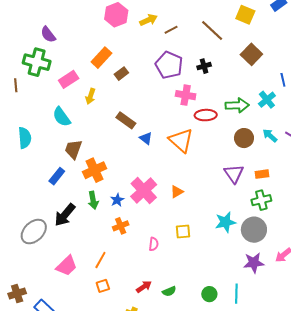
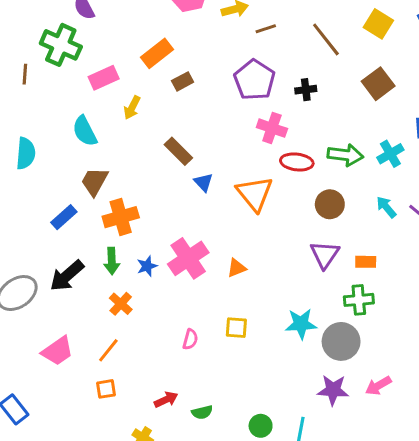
brown circle: (244, 138) -> (330, 204), moved
orange cross: (121, 226) -> (121, 304), moved, turned -35

